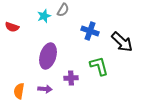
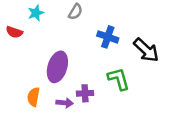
cyan star: (44, 16) -> (36, 13), moved
purple arrow: (45, 89) -> (65, 103), moved
orange semicircle: (19, 91) -> (33, 97), moved

